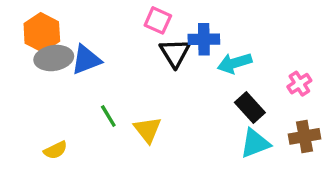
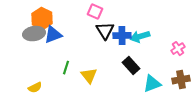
orange hexagon: (42, 32) -> (42, 19), moved
blue cross: (204, 39) -> (122, 36), moved
black rectangle: (250, 107) -> (131, 66), moved
green line: (108, 116) -> (66, 68), turned 48

